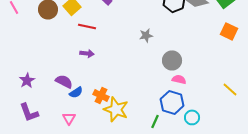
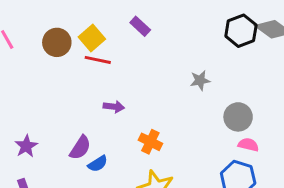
red line: (87, 26) -> (98, 60), moved
purple semicircle: (64, 81) -> (80, 148), turned 96
orange cross: (101, 95) -> (150, 142), moved

